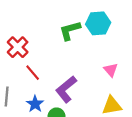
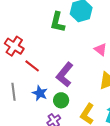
green L-shape: (70, 30) -> (57, 22), turned -50

